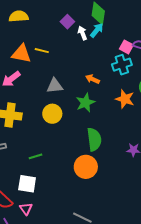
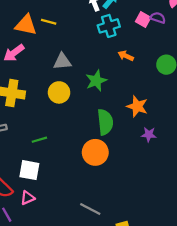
cyan cross: (122, 65) -> (109, 26), moved
orange arrow: (92, 79) -> (126, 56), moved
orange star: (125, 99) -> (137, 106), moved
pink triangle: (26, 209) -> (28, 198), turned 40

